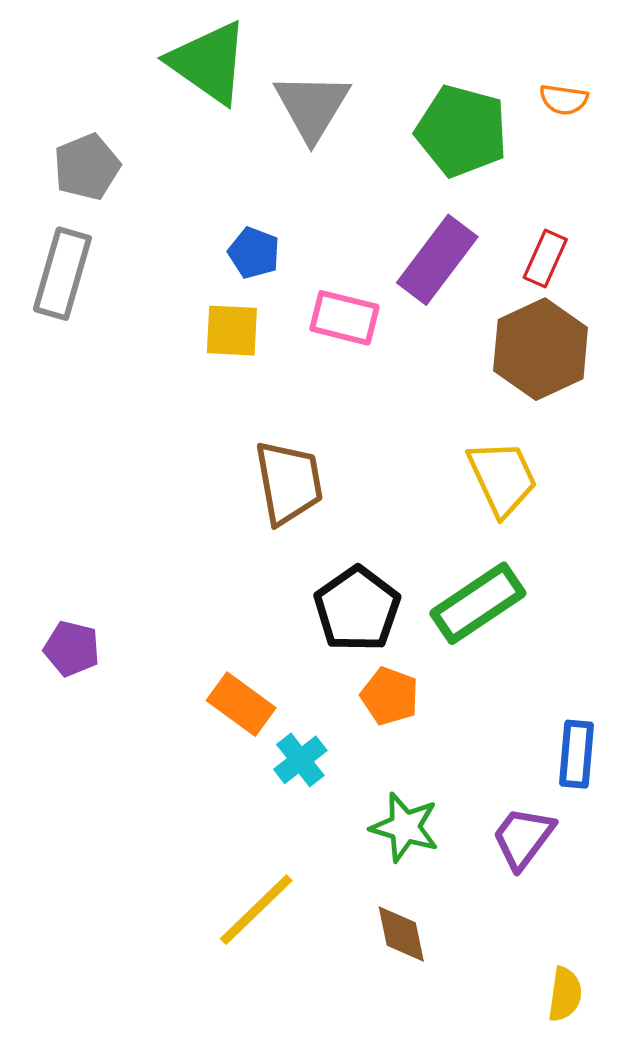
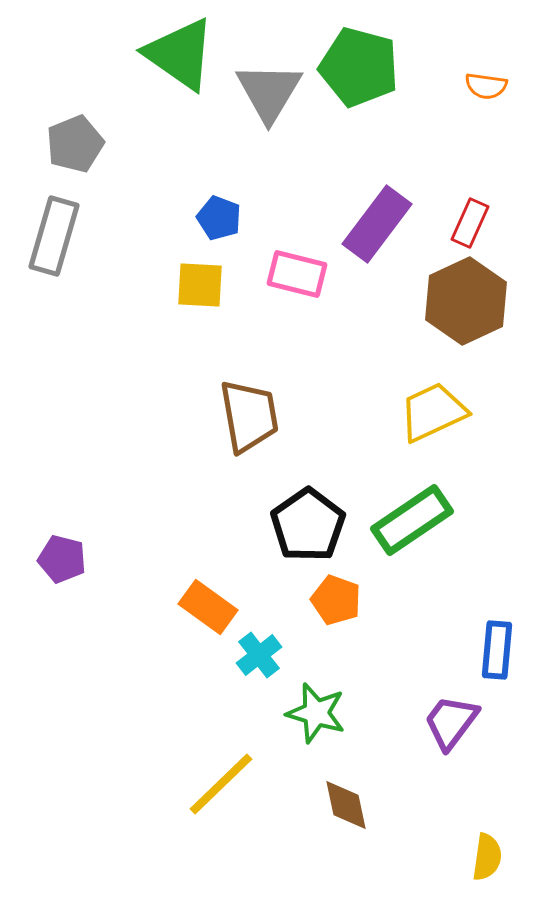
green pentagon: (462, 131) -> (359, 67), moved
yellow trapezoid: (502, 478) -> (433, 412), turned -90
green star: (405, 827) -> (316, 713), moved

